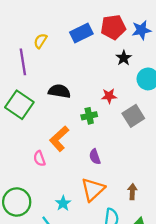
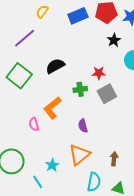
yellow semicircle: (40, 41) -> (42, 12), moved
purple line: (23, 62) -> (25, 38), turned 55
black semicircle: (59, 91) -> (55, 66), turned -42
gray square: (133, 116) -> (107, 94), moved

